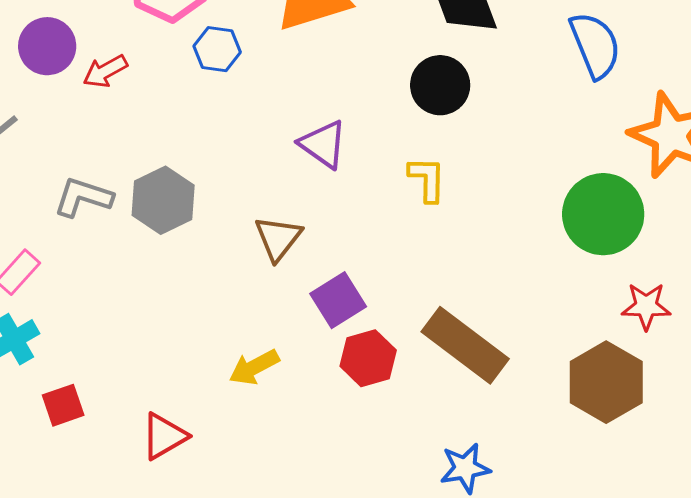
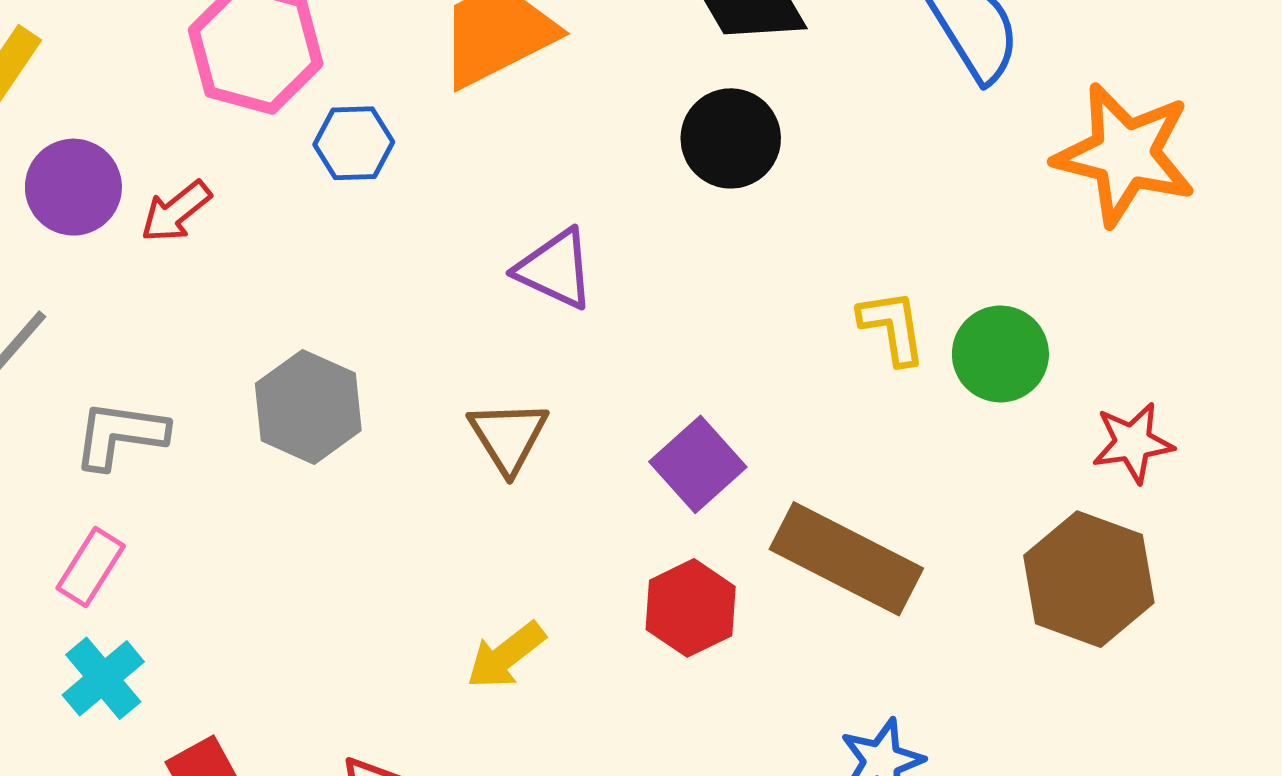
yellow L-shape: (427, 179) -> (892, 327), moved
gray L-shape: (83, 197) -> (120, 435), moved
green circle: (603, 214) -> (1000, 354), moved, size x0.7
purple square: (338, 300) -> (698, 464), moved

